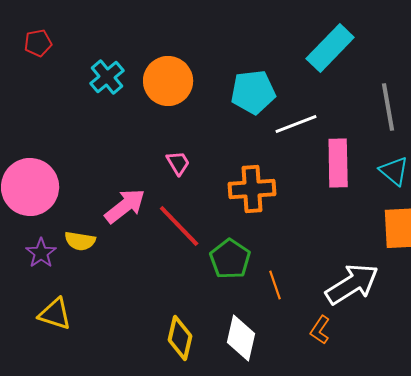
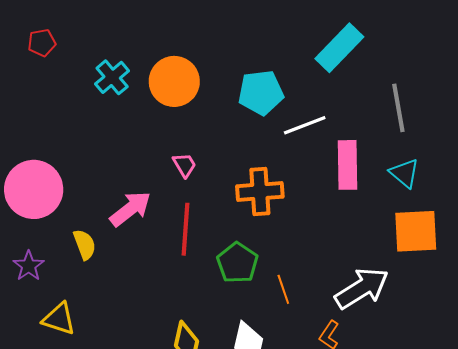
red line: (179, 226) -> (185, 229), turned 48
yellow semicircle: (80, 241) -> (85, 244), turned -120
purple star: (41, 253) -> (29, 266), moved

